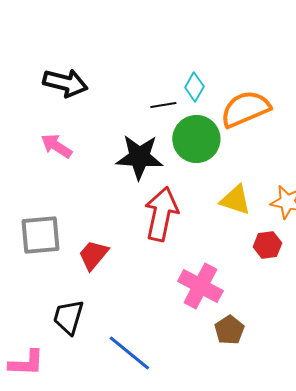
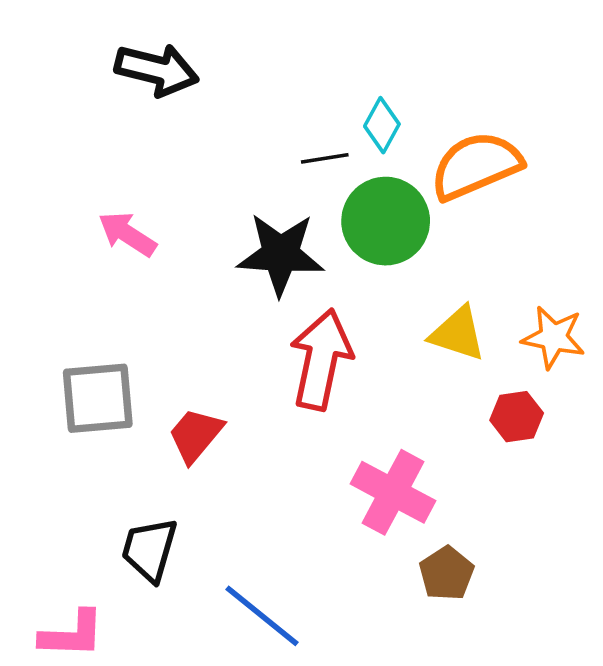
black arrow: (65, 83) -> (157, 70), moved

